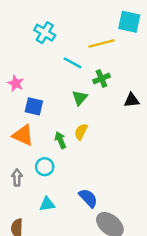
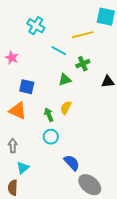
pink star: (16, 83) -> (12, 58), moved
green triangle: (80, 98) -> (65, 80), turned 32
cyan circle: (45, 167) -> (51, 137), moved
cyan triangle: (47, 204) -> (23, 168), moved, turned -32

